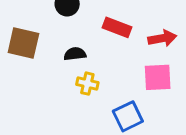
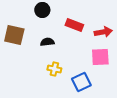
yellow cross: (87, 84) -> (54, 69), moved

